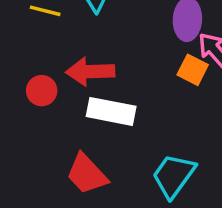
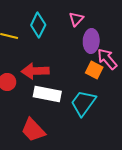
cyan trapezoid: (174, 176) -> (83, 103), moved

